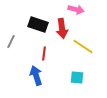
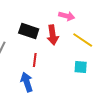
yellow line: (83, 46) -> (83, 40), moved
cyan square: (77, 78) -> (81, 67), moved

